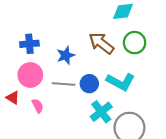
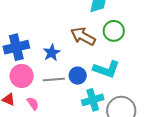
blue cross: (29, 44) -> (16, 47), size x1.4
cyan cross: (101, 112) -> (93, 100), turned 30

